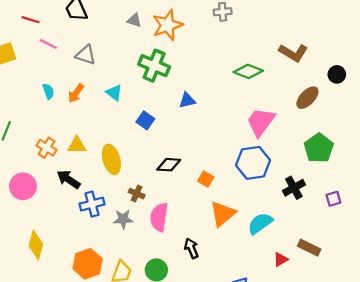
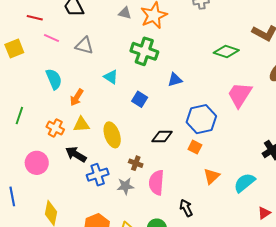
cyan semicircle: (48, 91) -> (54, 79), size x1.5
orange arrow: (76, 93) -> (77, 97), moved
blue hexagon: (253, 163) -> (201, 119), moved
orange triangle: (223, 214) -> (212, 176), size x0.7

